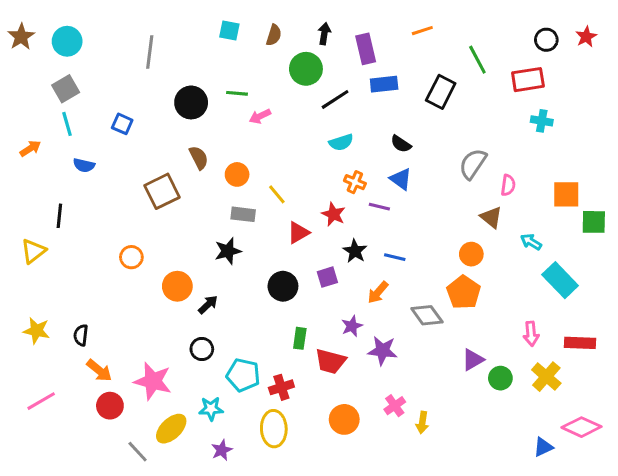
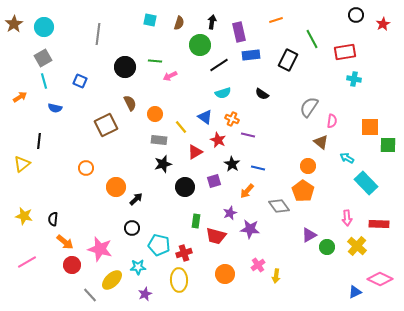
black circle: (546, 40) -> (356, 15), moved
blue triangle: (401, 179) -> (205, 117), moved
black star: (228, 251) -> (163, 164), moved

